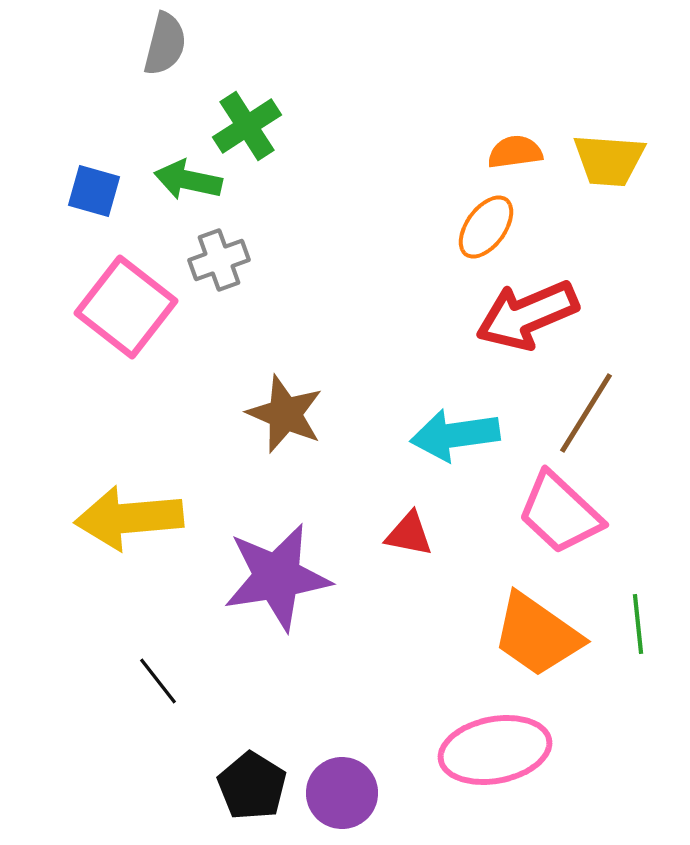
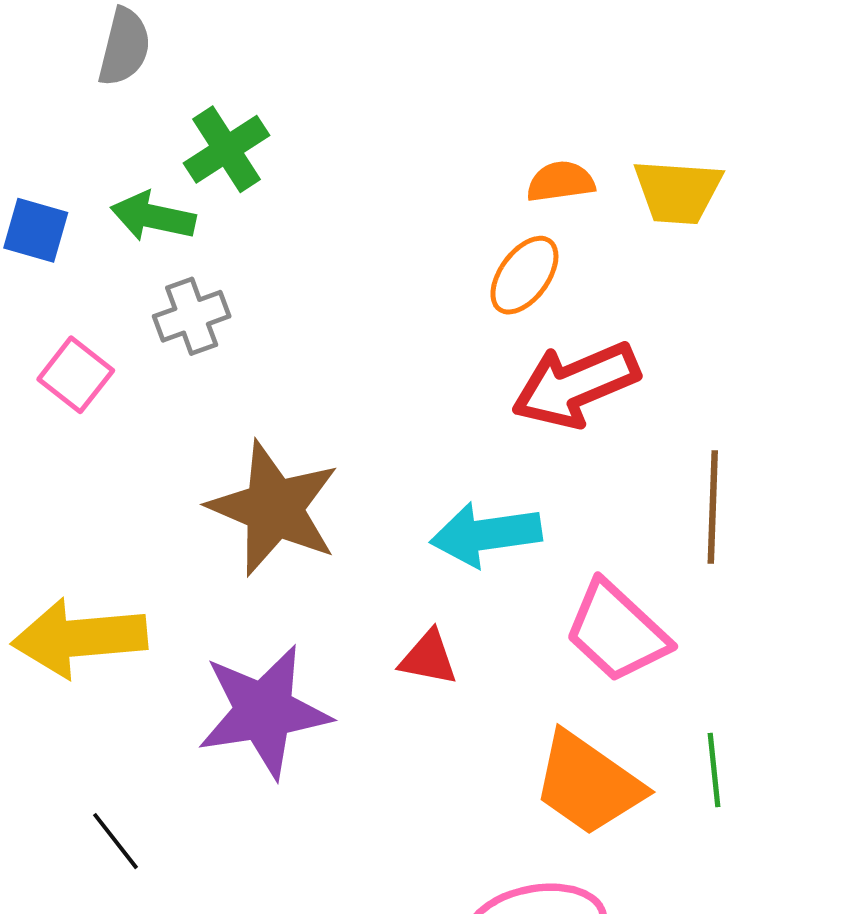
pink square: (126, 307) -> (76, 375), size x0.6
brown line: (586, 413) -> (713, 507), moved, turned -30
brown star: (285, 414) -> (274, 508), size x1.4

